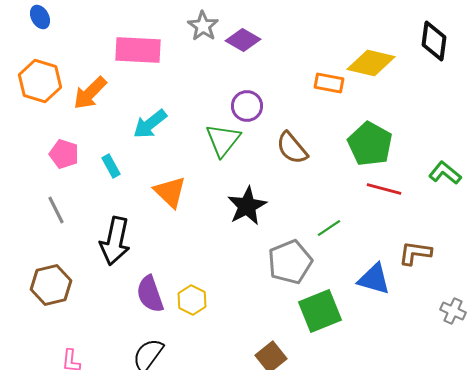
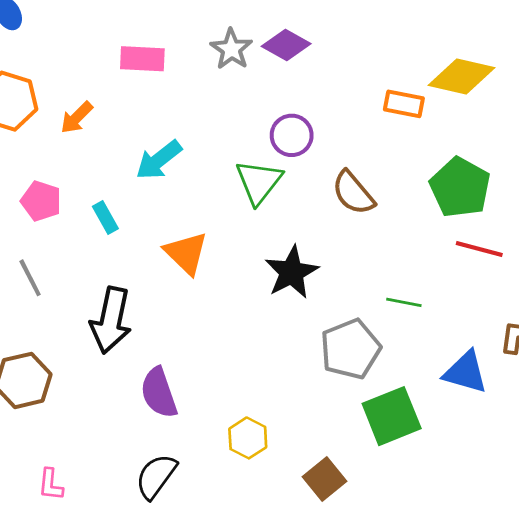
gray star: (203, 26) -> (231, 49), moved
pink rectangle: (138, 50) -> (142, 59), size x0.7
orange arrow: (90, 93) -> (77, 118), size x0.7
green line: (329, 228) -> (404, 302), turned 45
yellow hexagon: (192, 300) -> (248, 438), moved

